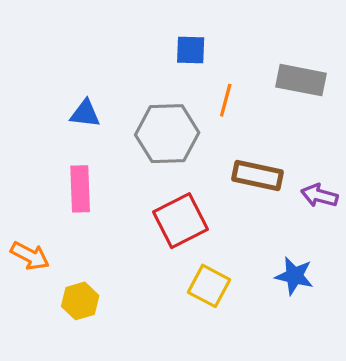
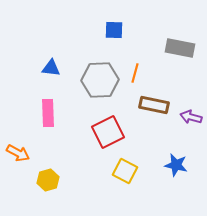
orange line: (226, 100) -> (135, 73), moved

